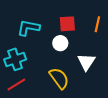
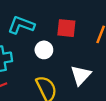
white circle: (60, 43) -> (44, 50), moved

